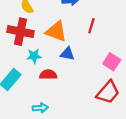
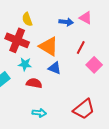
pink square: (112, 62) -> (94, 65), moved
cyan arrow: (40, 108) -> (39, 113), moved

